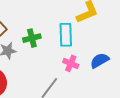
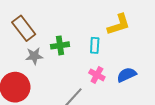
cyan rectangle: (66, 35) -> (95, 45), size x0.7

